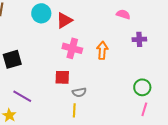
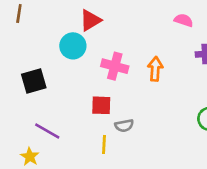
cyan circle: (41, 13) -> (73, 46), moved
red triangle: (64, 20) -> (90, 20), moved
yellow line: (74, 110) -> (104, 144), moved

